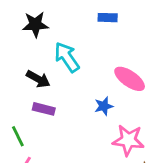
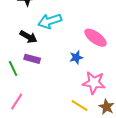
cyan arrow: (67, 57) -> (50, 21), turned -75
green line: (18, 136) -> (13, 69), moved

